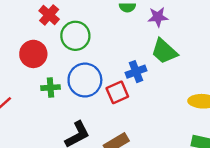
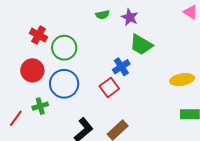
purple star: (158, 17) -> (130, 17), turned -30
blue circle: (85, 80) -> (64, 84), moved
green cross: (50, 88) -> (40, 106), moved

